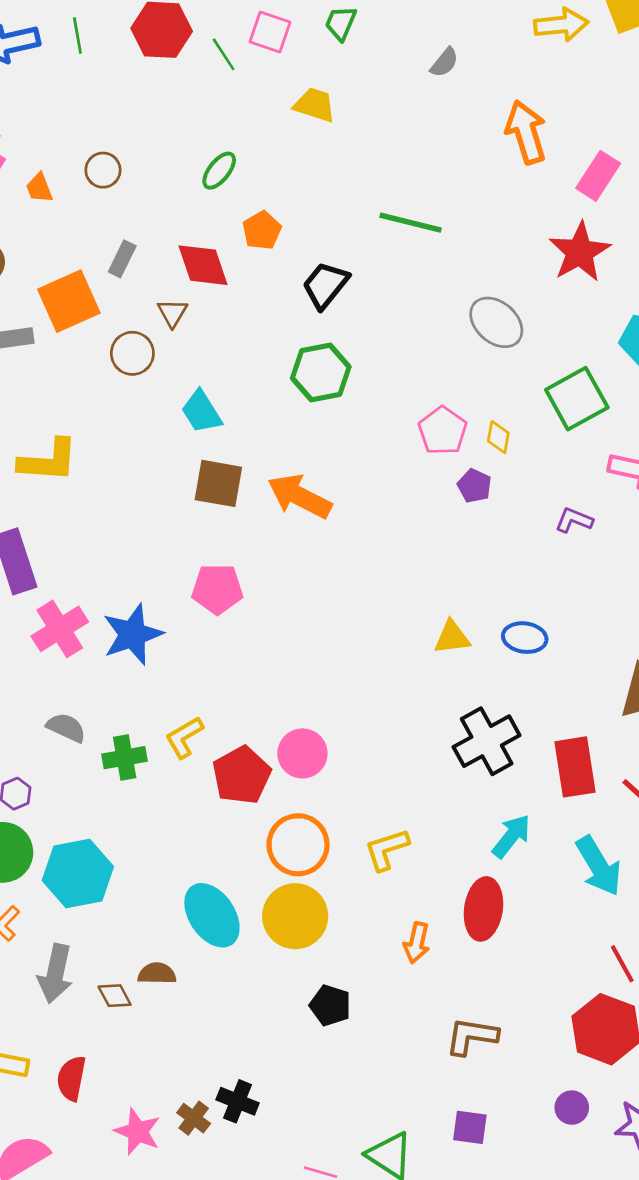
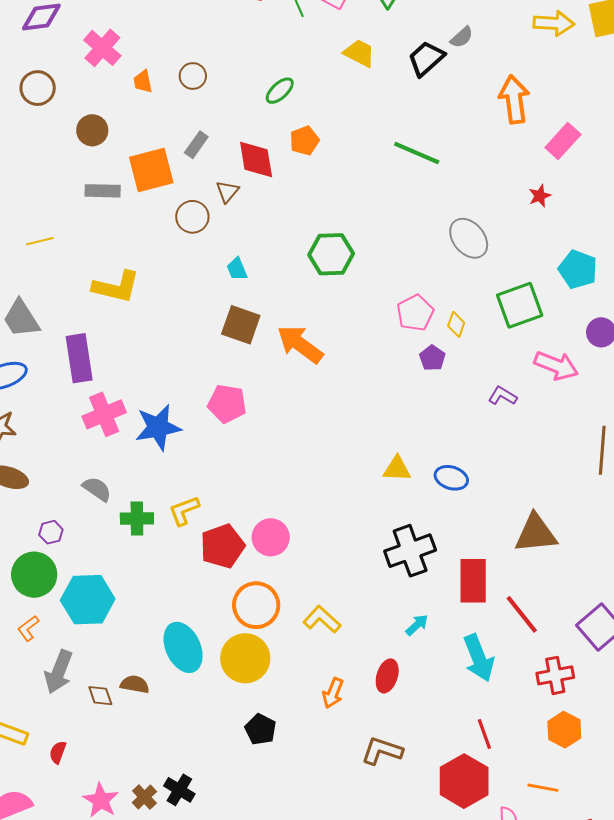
red star: (580, 252) -> (540, 196), size x0.5
black trapezoid: (325, 285) -> (426, 59), moved
cyan trapezoid: (201, 412) -> (237, 269), size x0.7
cyan arrow: (511, 836) -> (417, 625), size x0.7
yellow L-shape: (387, 849) -> (322, 619), turned 51
red ellipse: (483, 909) -> (387, 676), size x0.7
brown L-shape: (472, 1036) -> (382, 751), moved
red semicircle: (71, 1078) -> (58, 752), size x0.7

